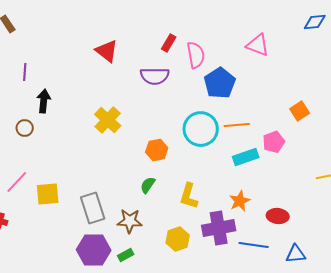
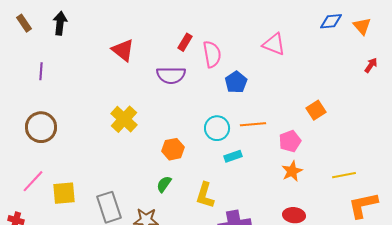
blue pentagon: (220, 83) -> (236, 82), size x0.7
black arrow: (44, 101) -> (60, 23), moved
brown circle: (25, 128) -> (41, 127), size x1.8
cyan circle: (201, 129) -> (217, 128), size x0.7
cyan rectangle: (246, 157) -> (233, 156), moved, size x0.7
orange star: (240, 201) -> (292, 171), moved

